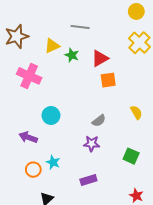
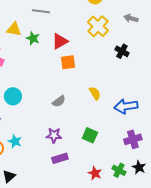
yellow triangle: (52, 46) -> (14, 29), turned 35
purple star: (92, 144) -> (54, 135), moved
purple rectangle: (88, 180) -> (60, 158), moved

